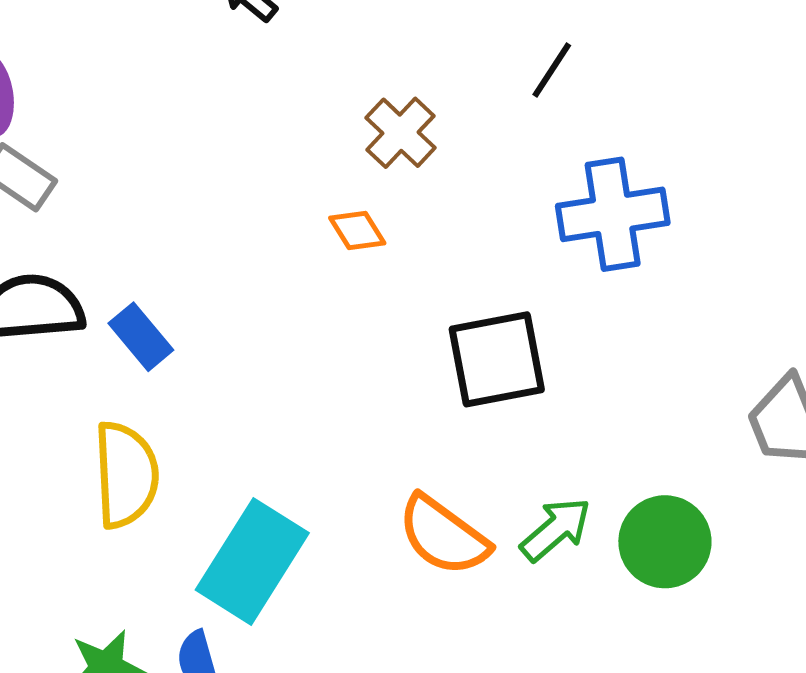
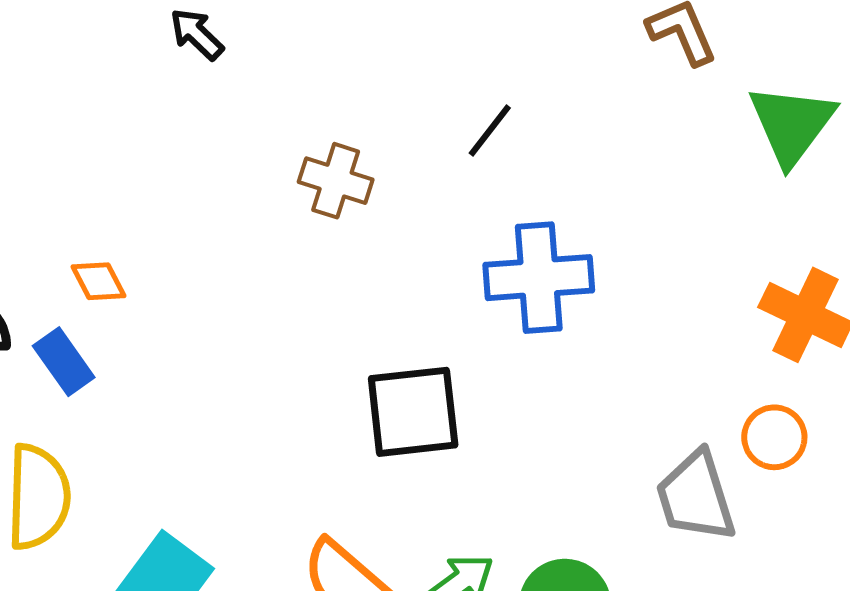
brown cross: (401, 133) -> (336, 181), turned -30
orange diamond: (357, 231) -> (99, 281), moved

